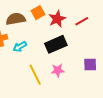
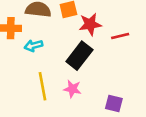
black rectangle: (56, 44) -> (79, 56), turned -45
purple square: (90, 65) -> (114, 104), moved

